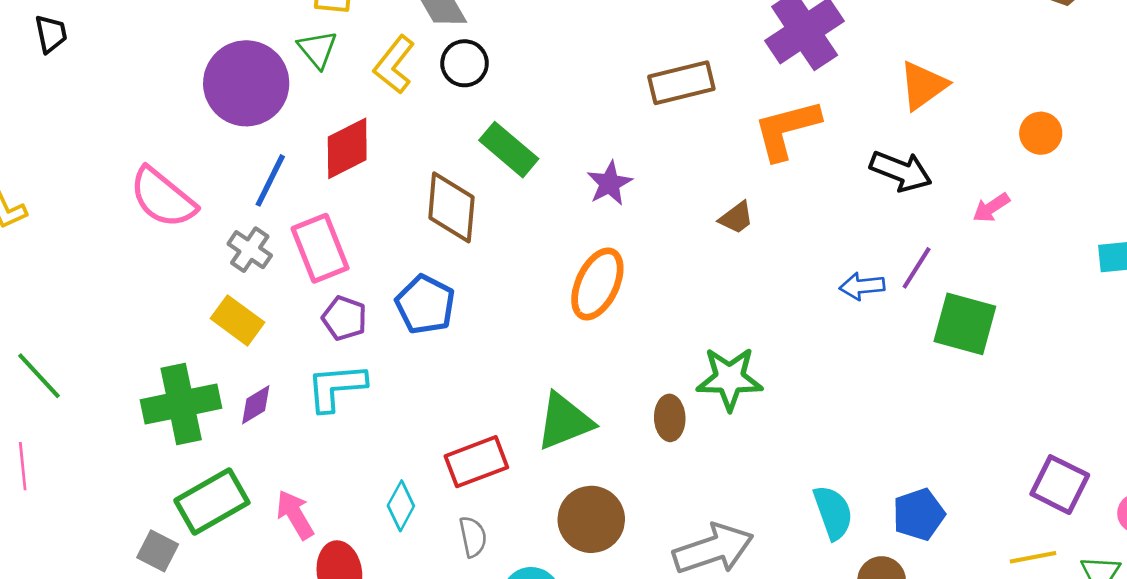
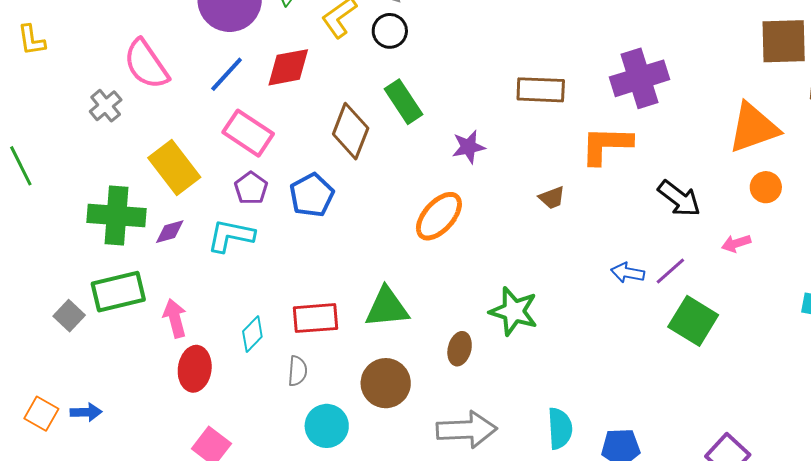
orange triangle: (923, 85) -> (753, 128), moved, size x1.4
orange circle: (1041, 133) -> (766, 187), moved
pink rectangle: (320, 248) -> (248, 133), turned -51
gray cross: (250, 250) -> (106, 106), moved
yellow rectangle: (238, 320) -> (174, 168), size x1.4
brown ellipse: (670, 418) -> (460, 349), moved

